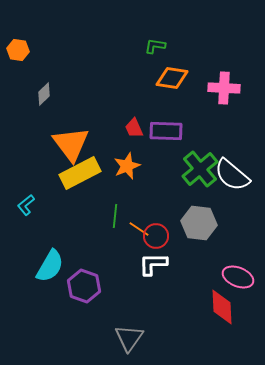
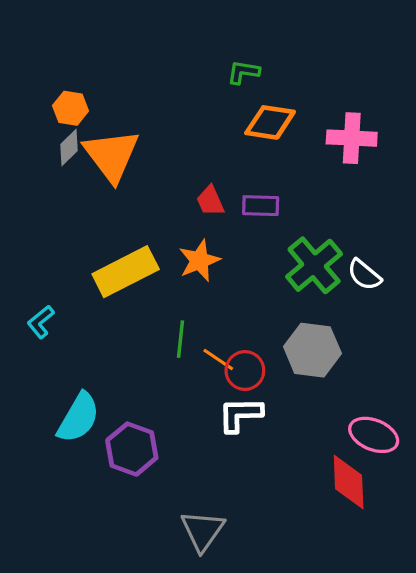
orange hexagon: (18, 50) -> (71, 108), moved
purple rectangle: (166, 131) -> (261, 206), size x0.7
orange triangle: (71, 144) -> (111, 155), moved
white semicircle: (232, 175) -> (364, 275), size x0.6

